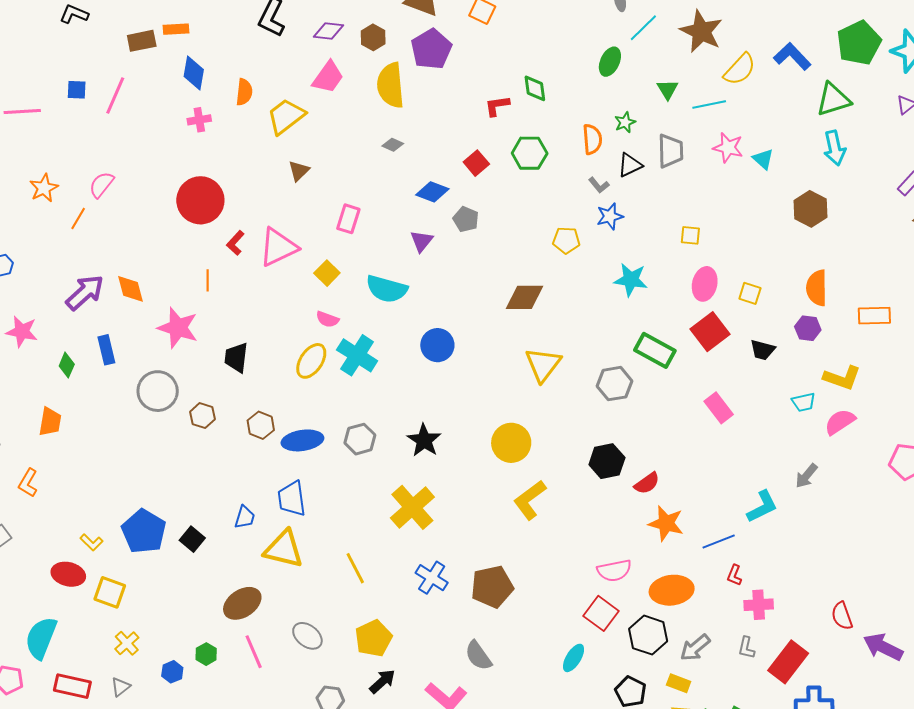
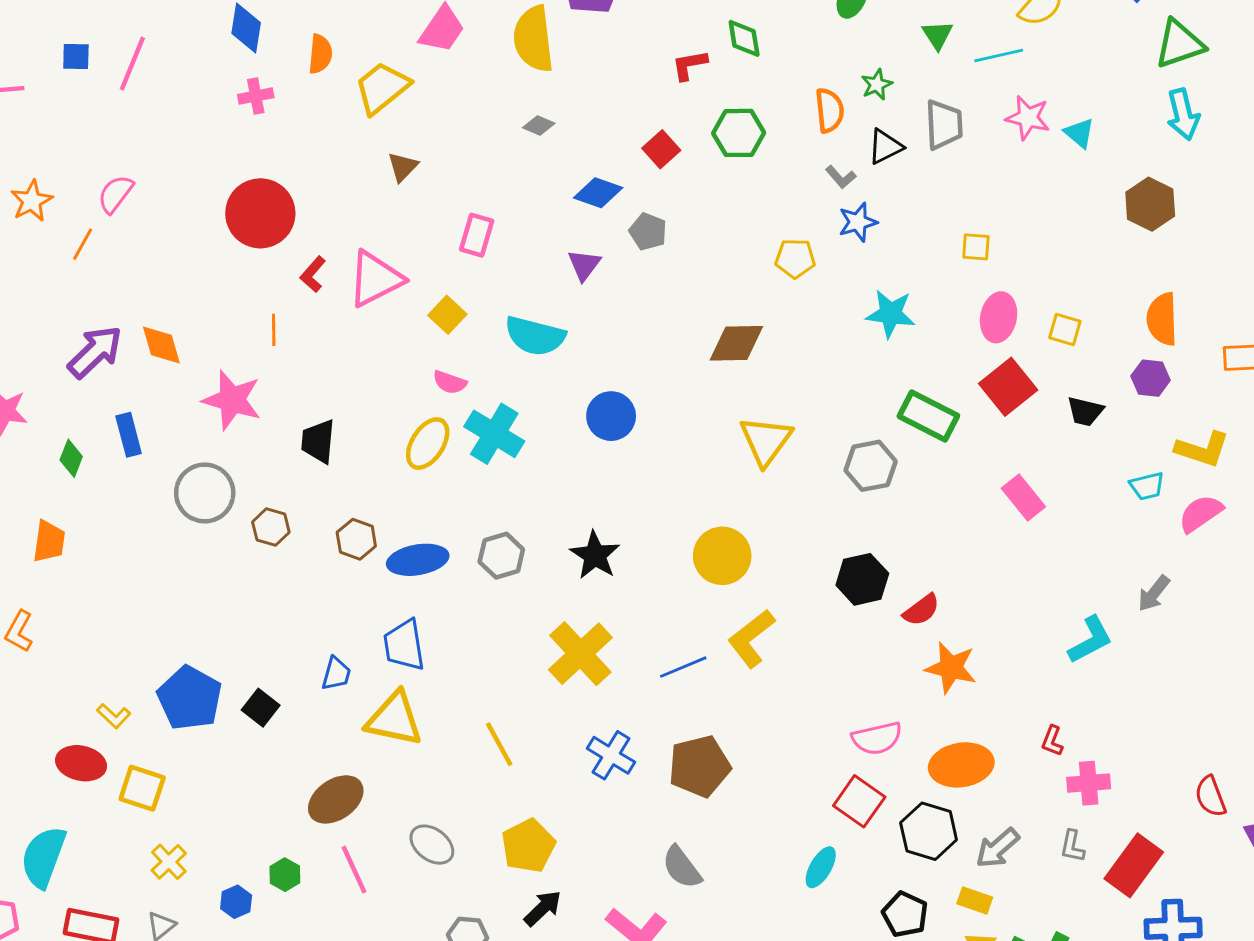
blue line: (719, 542) -> (683, 667), moved

